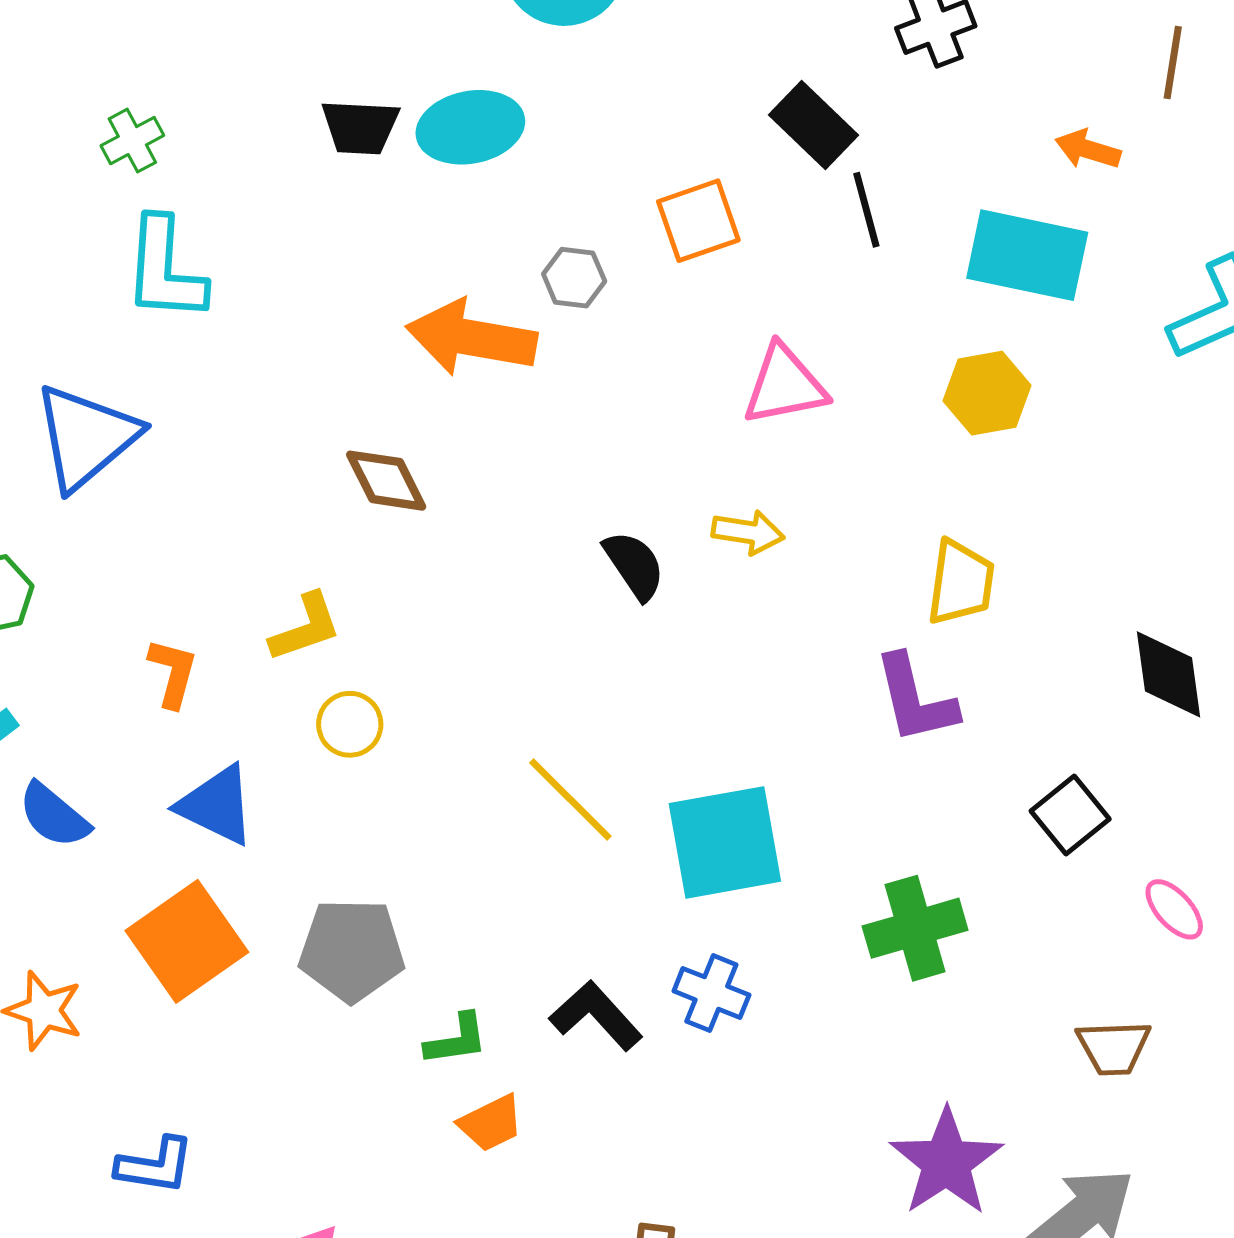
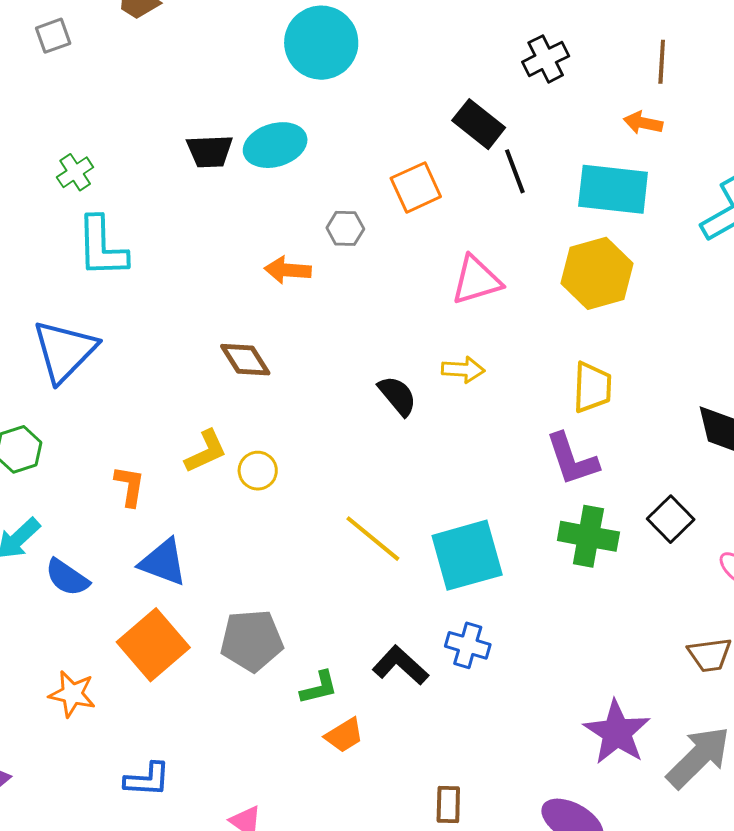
brown line: (1173, 63) -> (662, 62), moved
orange arrow: (471, 338) -> (288, 270), size x0.6
yellow hexagon: (987, 393) -> (597, 273), size x1.4
yellow circle: (350, 724) -> (258, 471), moved
green cross: (915, 928) -> (588, 536), moved, turned 32

